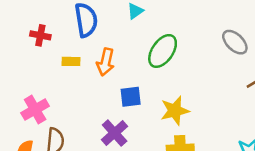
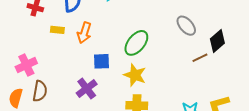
green ellipse: (163, 51) -> (136, 43), moved
yellow star: (175, 111) -> (135, 75), turned 30

